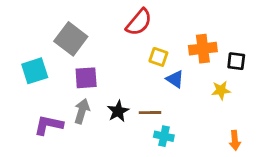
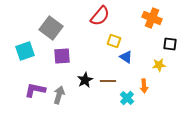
orange cross: (203, 49) -> (152, 18), moved, turned 30
gray arrow: (82, 111) -> (59, 95), moved
cyan cross: (164, 136) -> (127, 98), moved, turned 32
orange arrow: (235, 140) -> (144, 86), moved

